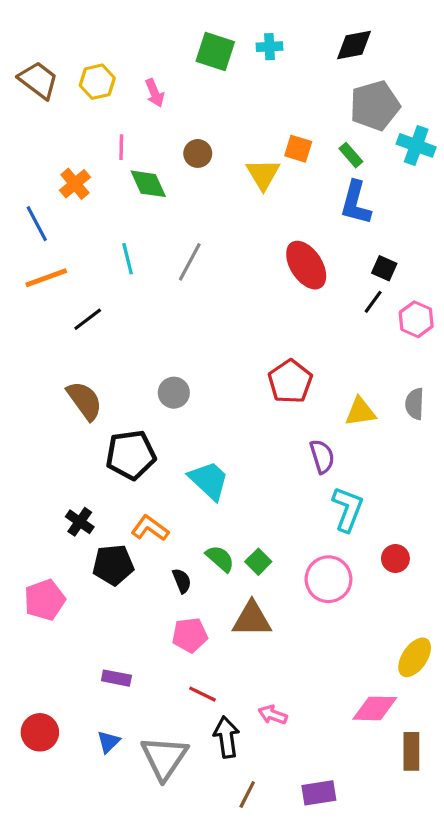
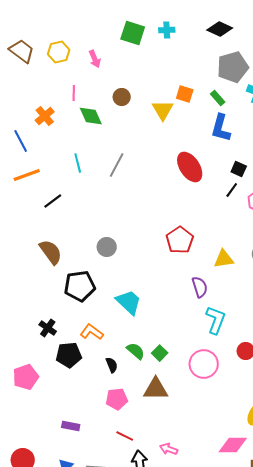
black diamond: (354, 45) -> (220, 29), turned 35

